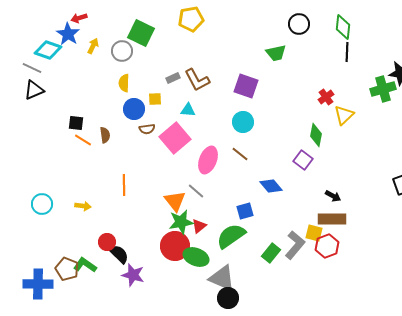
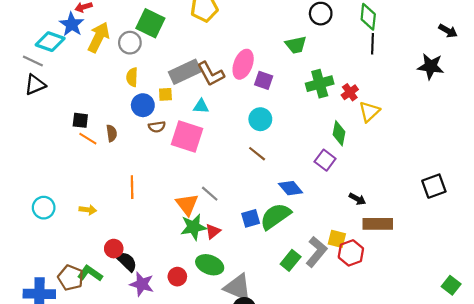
yellow arrow: (93, 46) -> (99, 37), size x1.8
gray rectangle: (173, 78) -> (185, 72), size x2.0
purple square: (246, 86) -> (264, 80), size x0.7
green cross: (383, 89) -> (320, 84), moved
pink square: (175, 138) -> (187, 136), turned -32
pink ellipse: (208, 160) -> (243, 64), moved
blue square: (245, 211) -> (251, 218), moved
brown rectangle: (332, 219) -> (378, 224), moved
green semicircle: (231, 236) -> (275, 216), moved
red circle: (175, 246) -> (177, 277), moved, size x0.6

